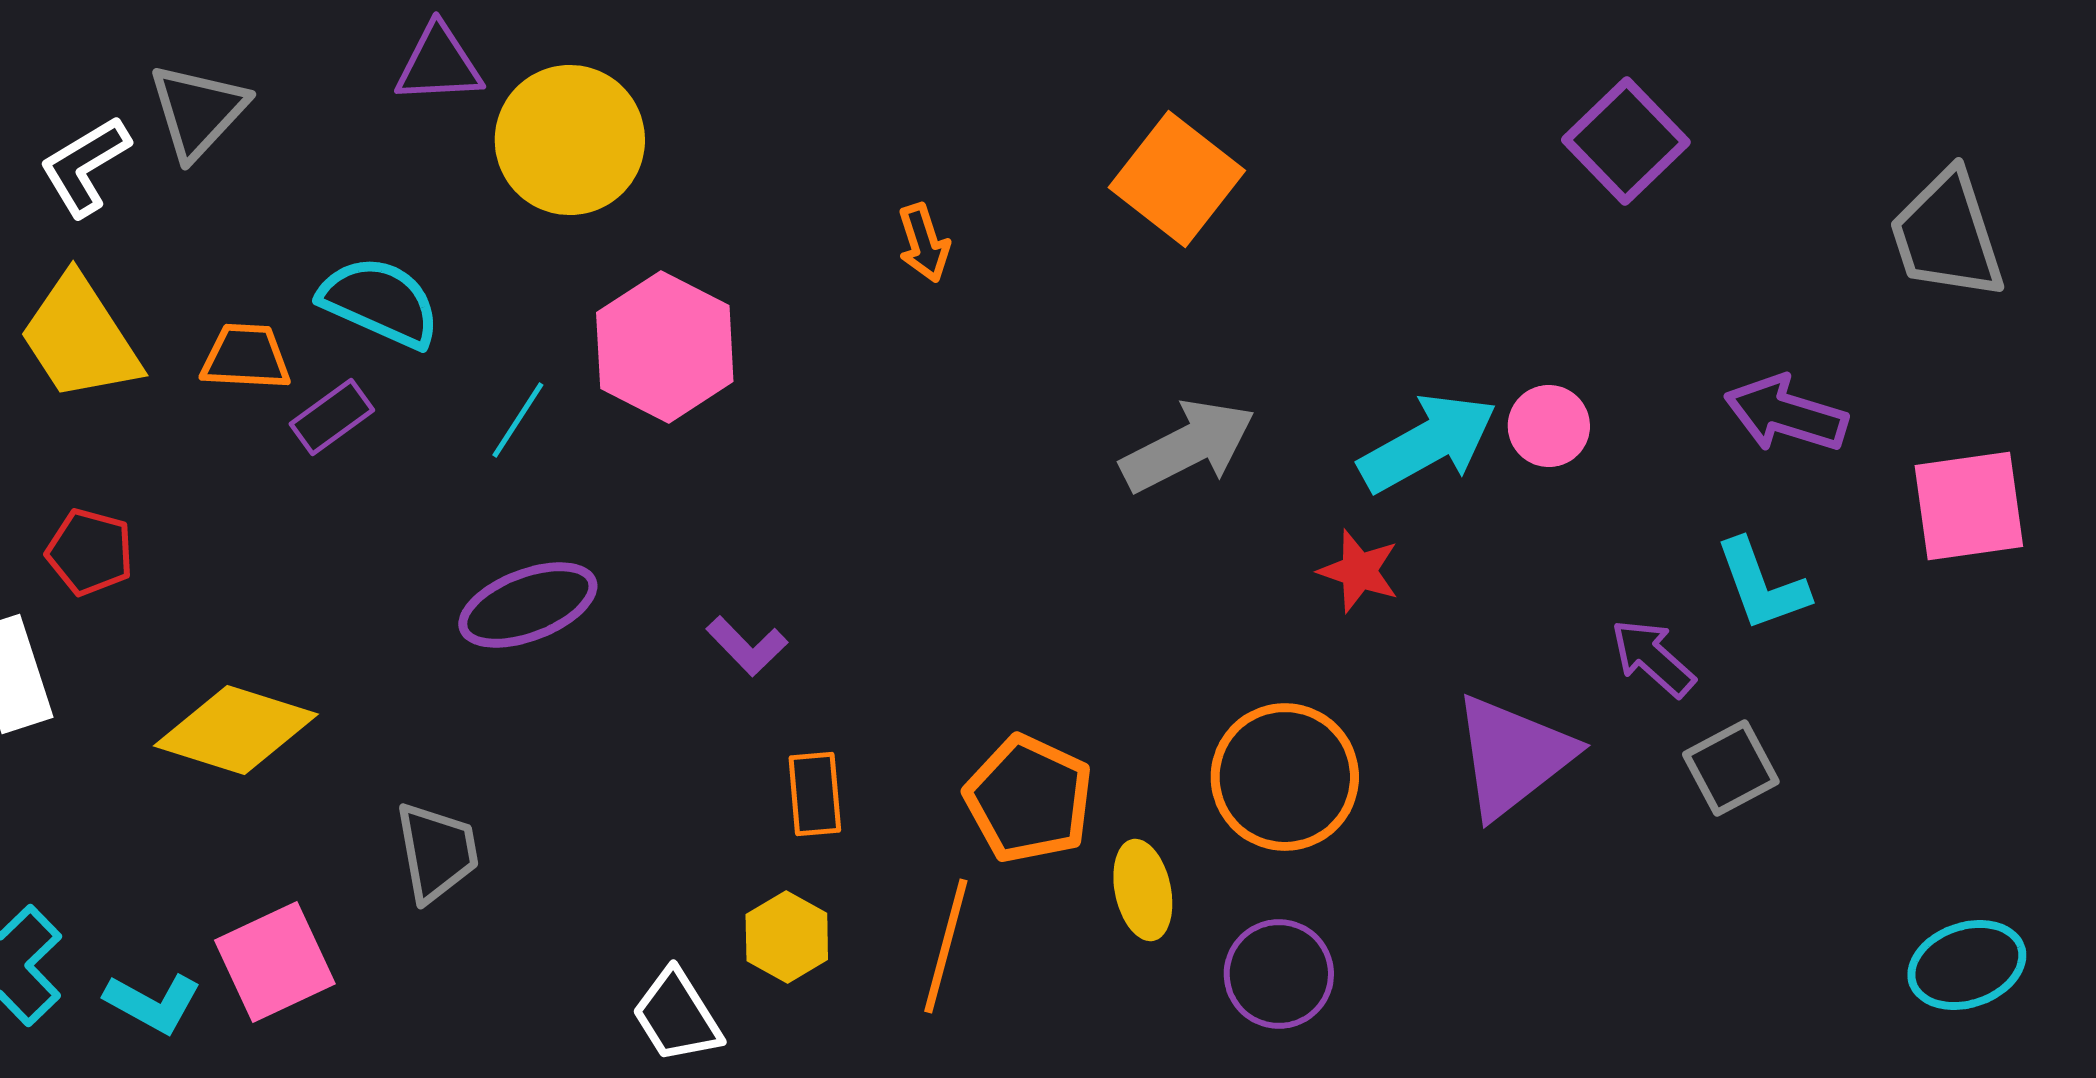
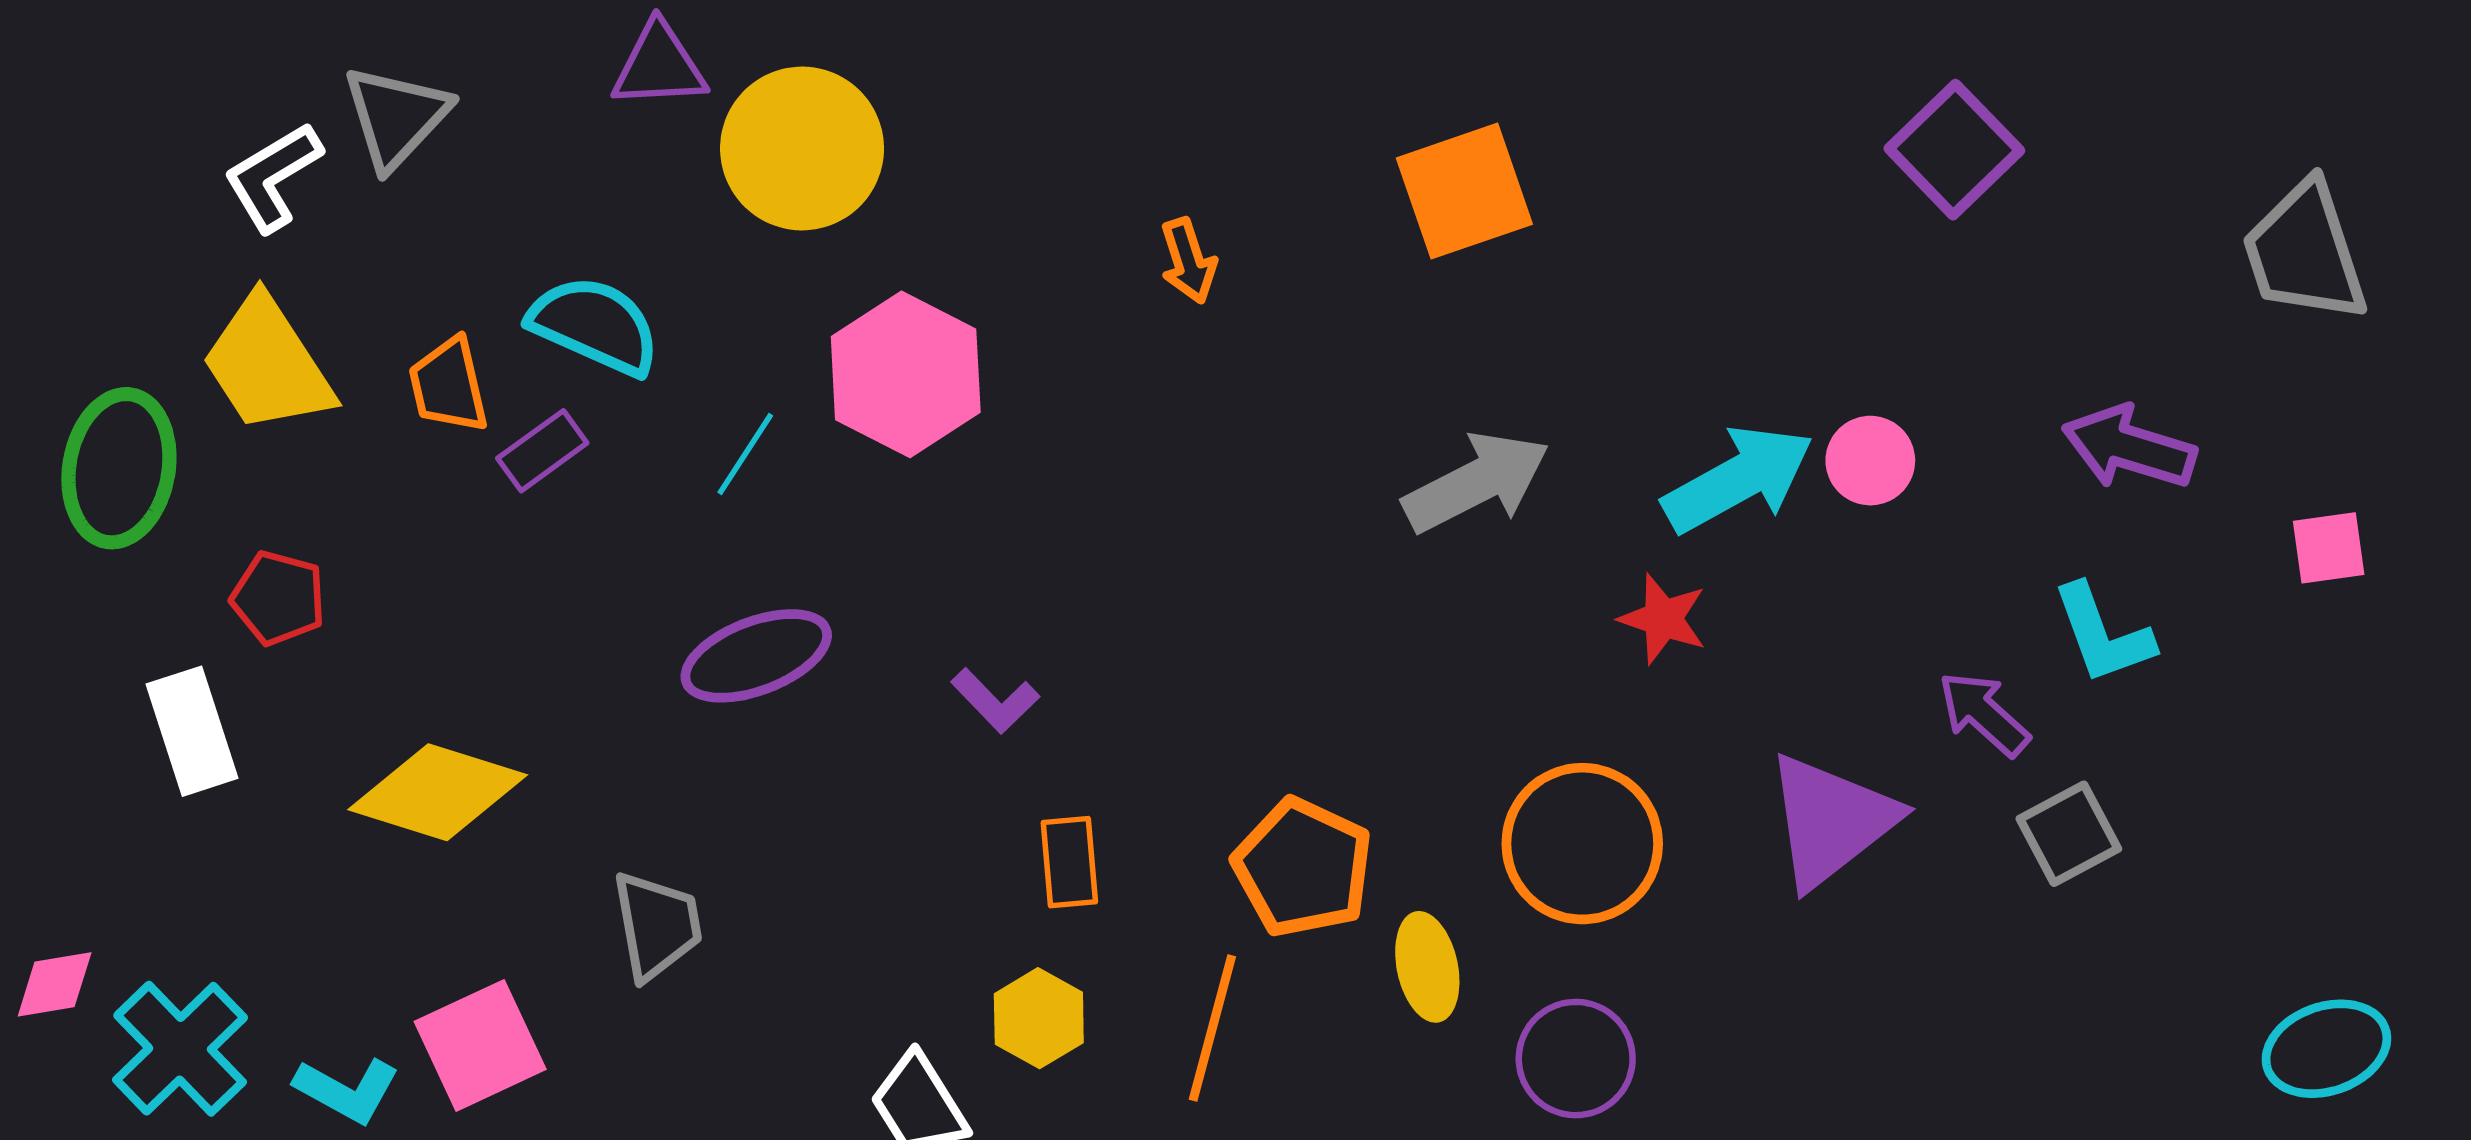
orange square: (1177, 179) -> (1464, 191), turned 33
orange trapezoid: (246, 357) -> (448, 385), turned -106
pink square: (1969, 506) -> (2329, 548), size x0.6

